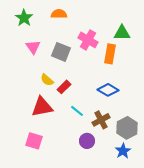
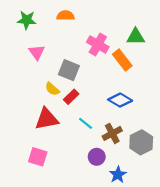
green star: (24, 18) -> (27, 20), turned -30
gray square: (61, 52) -> (69, 70), moved
orange rectangle: (110, 54) -> (122, 60), turned -48
blue star: (123, 151) -> (118, 175), moved

